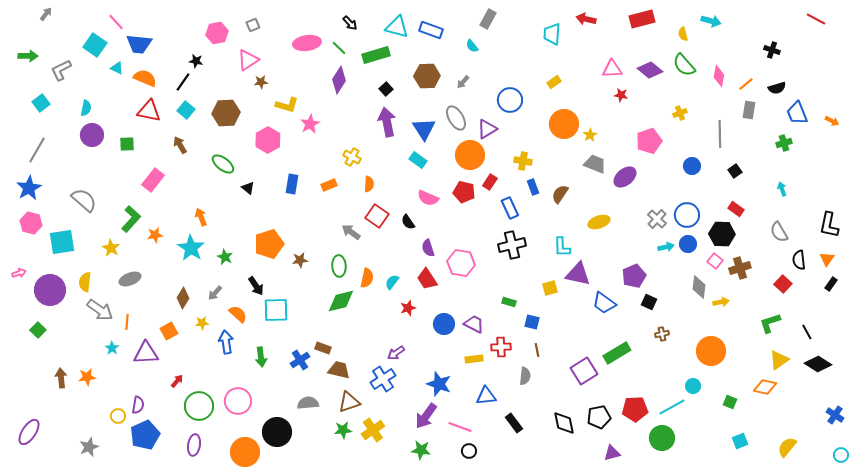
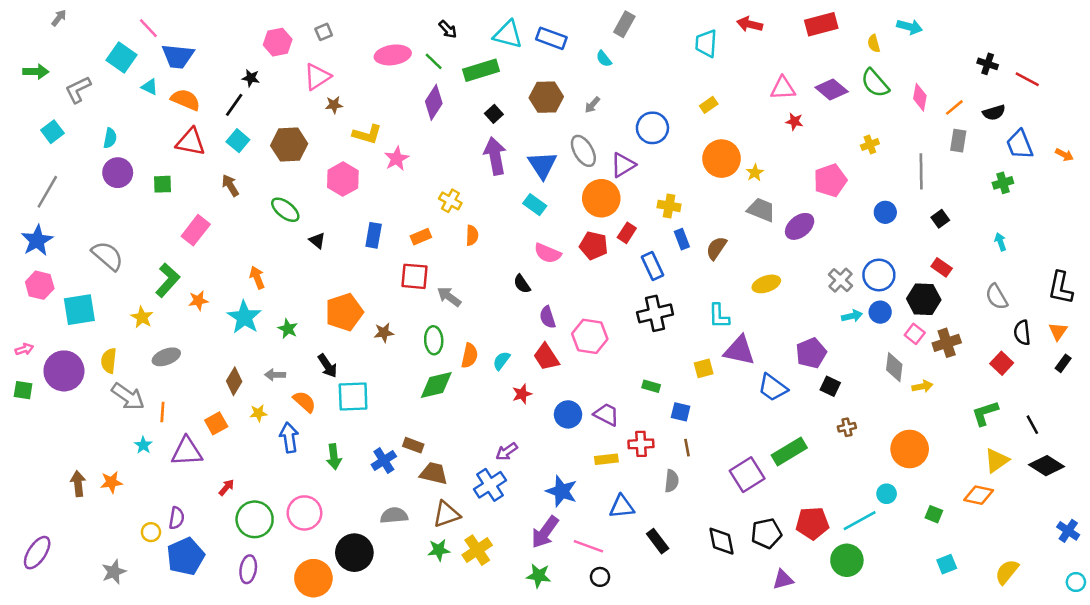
red line: (816, 19) -> (1027, 79), moved
red square: (377, 216) -> (414, 276), moved, turned -30
gray arrow: (215, 293) -> (275, 375), turned 49
green square: (38, 330) -> (23, 390), moved, turned -35

